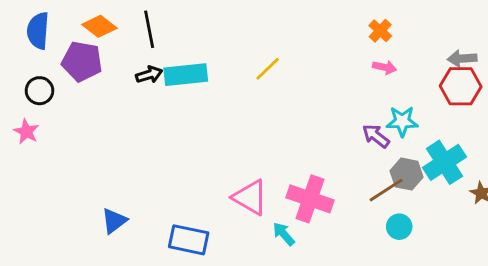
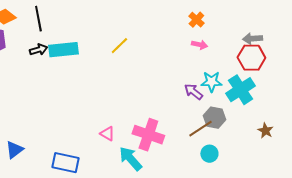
cyan cross: (445, 162) -> (240, 90), moved
pink triangle: (250, 197) -> (107, 134), size x0.6
cyan arrow: (284, 234) -> (130, 159), size x1.5

